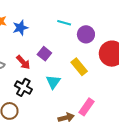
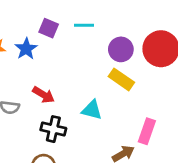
purple circle: (86, 34) -> (121, 49), moved
purple square: (44, 54) -> (49, 28), moved
cyan triangle: (53, 82) -> (92, 110), turned -35

